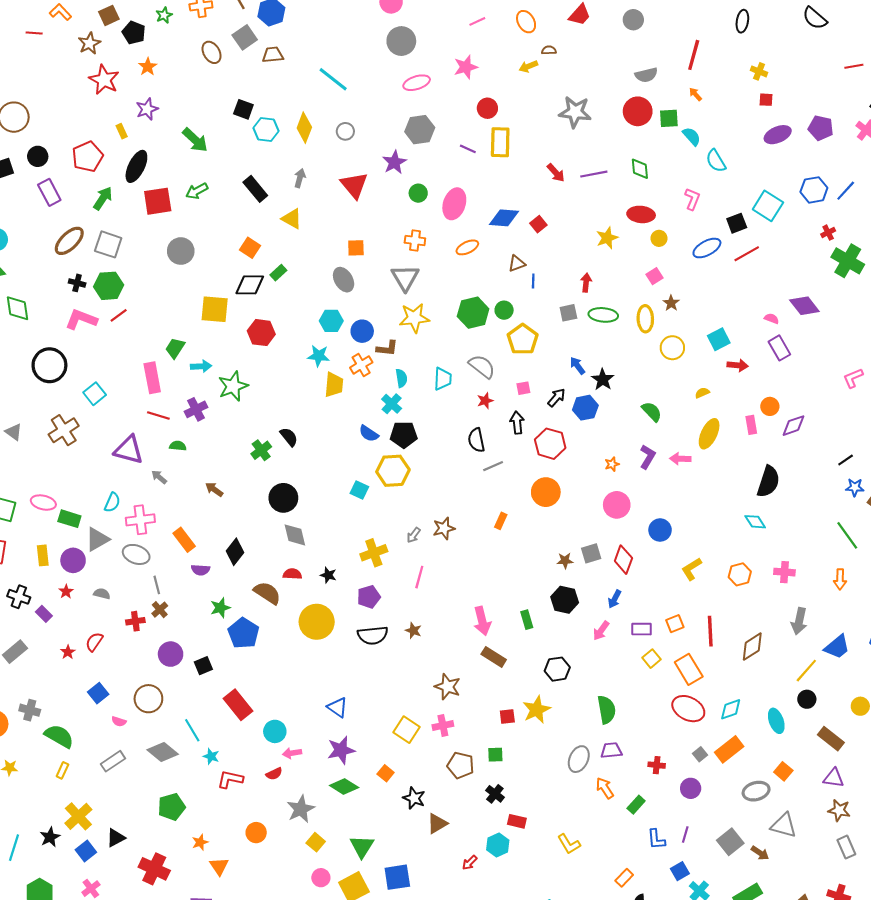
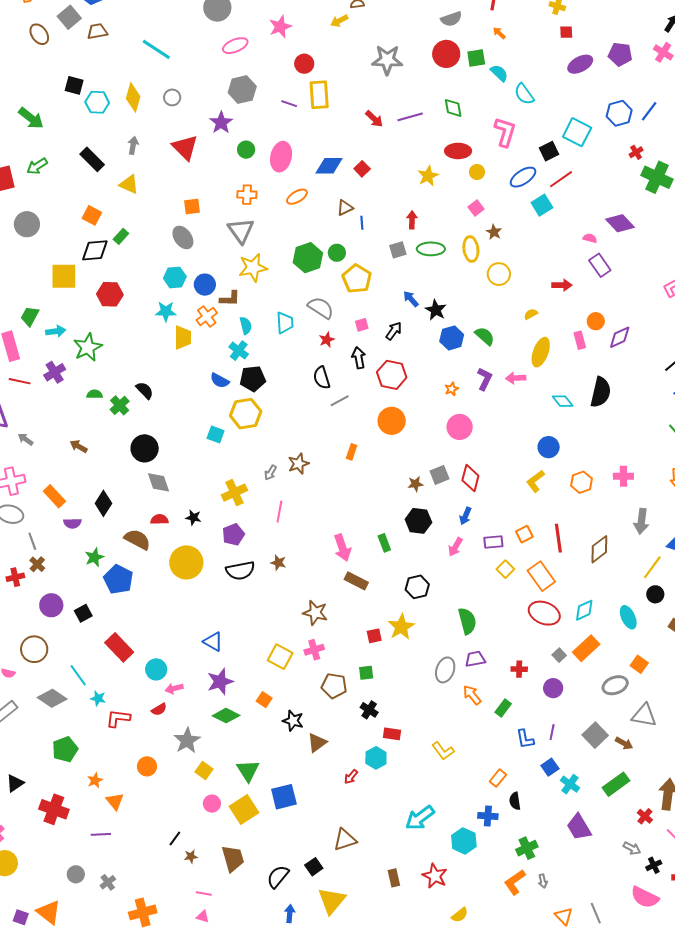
pink L-shape: (692, 199) -> (505, 132), size x1.4
cyan square: (719, 339) -> (542, 205), moved
blue hexagon: (585, 408) -> (452, 338), moved
green semicircle: (178, 446) -> (95, 394), moved
cyan diamond: (755, 522) -> (563, 401), moved
blue circle: (660, 530) -> (549, 447), moved

